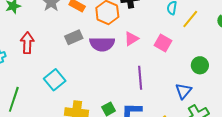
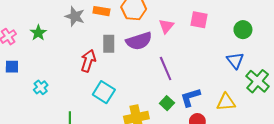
gray rectangle: (74, 37) -> (109, 44), turned -48
red arrow: (27, 43) -> (88, 61), moved, turned 35
purple line: (140, 78) -> (166, 68), moved

